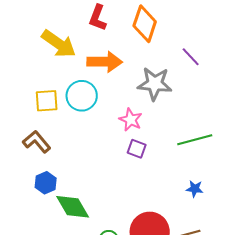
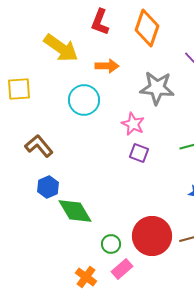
orange arrow: (105, 62) -> (107, 66), size x0.7
yellow square: (47, 101) -> (19, 89), moved

